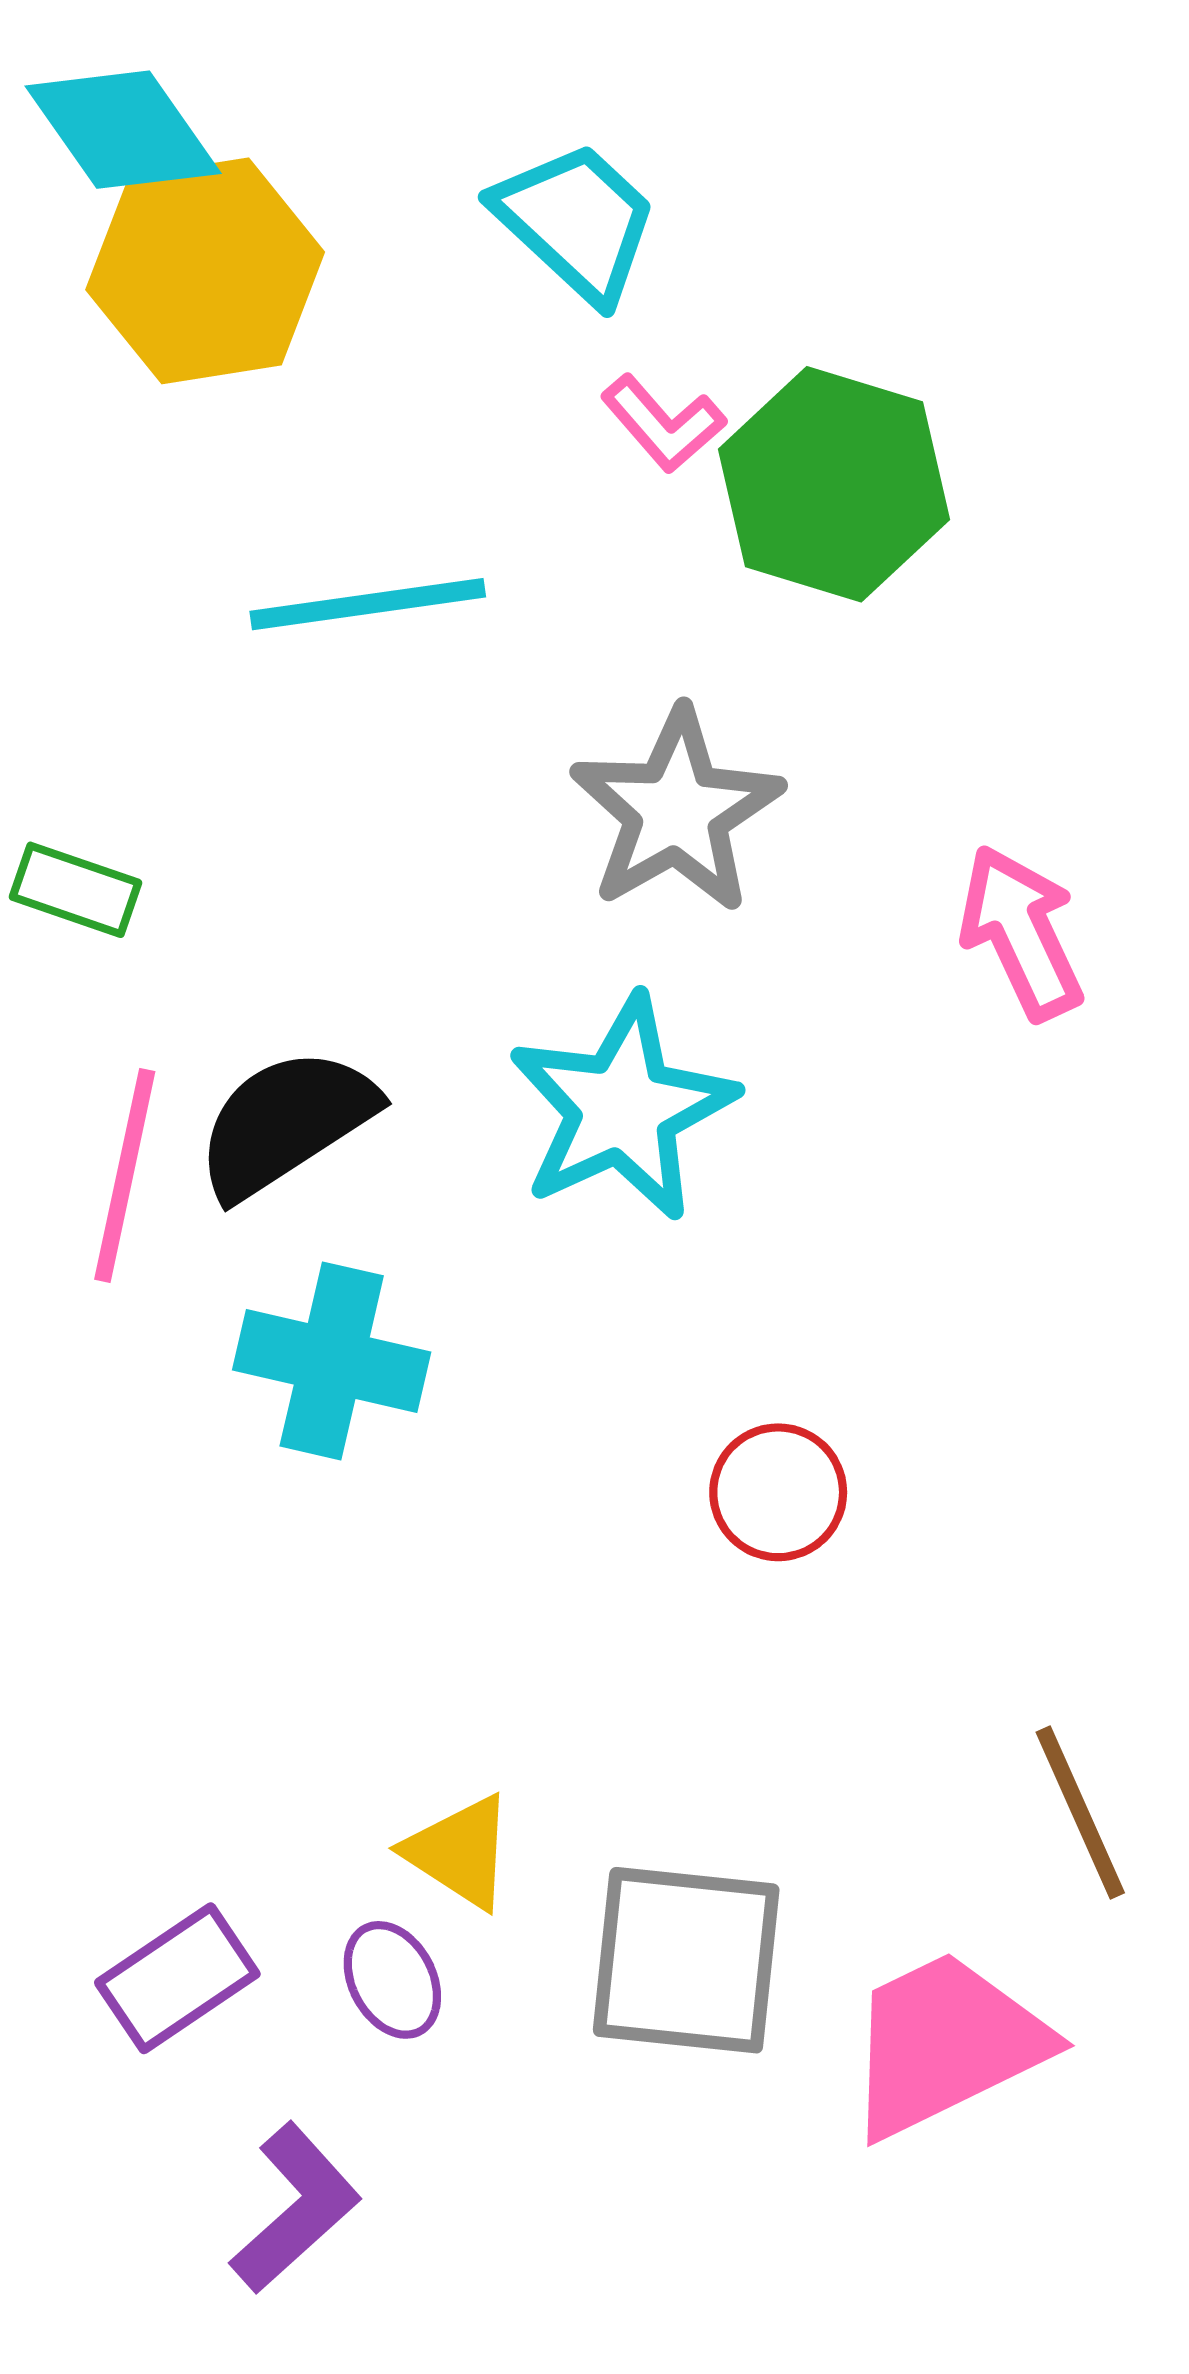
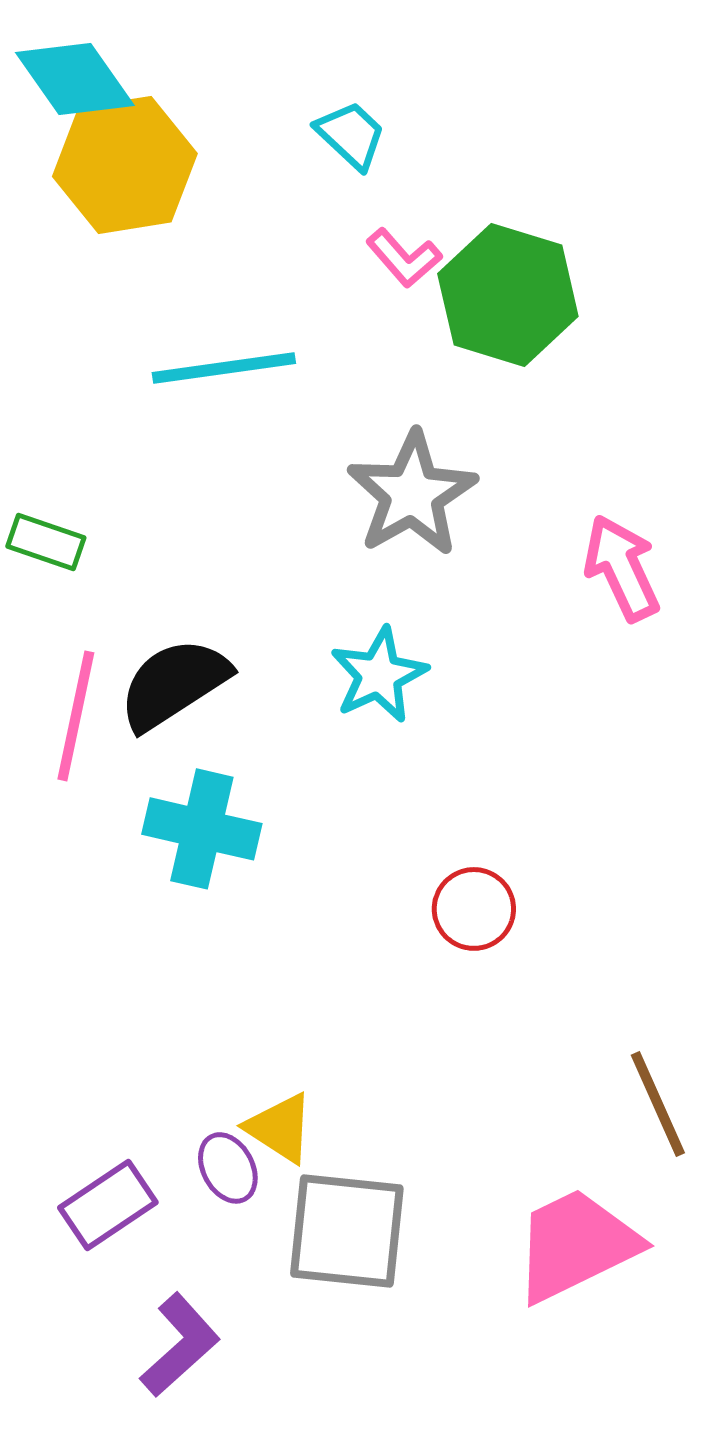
cyan trapezoid: (576, 222) -> (351, 135), size x0.7
cyan star: (622, 1108) -> (379, 675), size x0.7
gray square: (686, 1960) -> (347, 1231), moved
purple ellipse: (392, 1980) -> (228, 1168), moved

